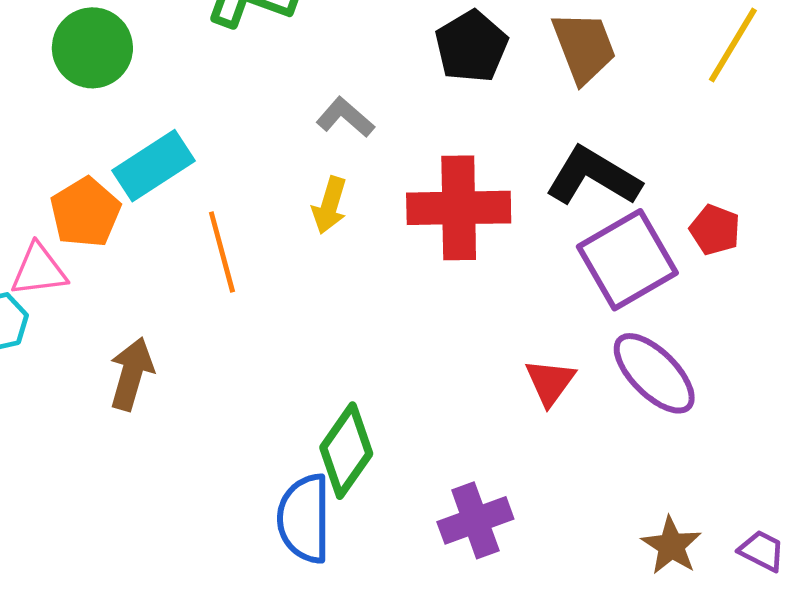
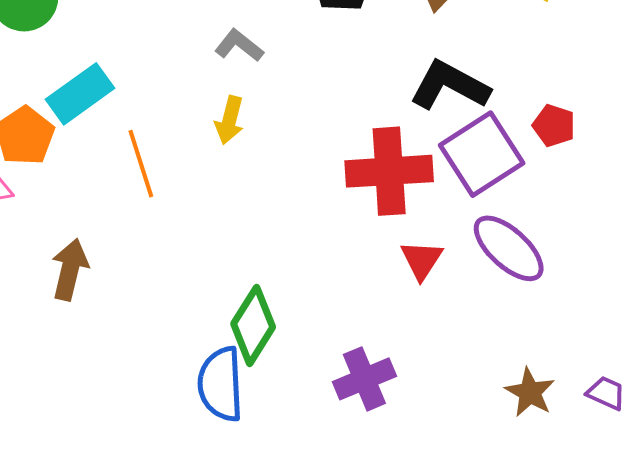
red cross: (459, 208) -> (389, 171), moved

